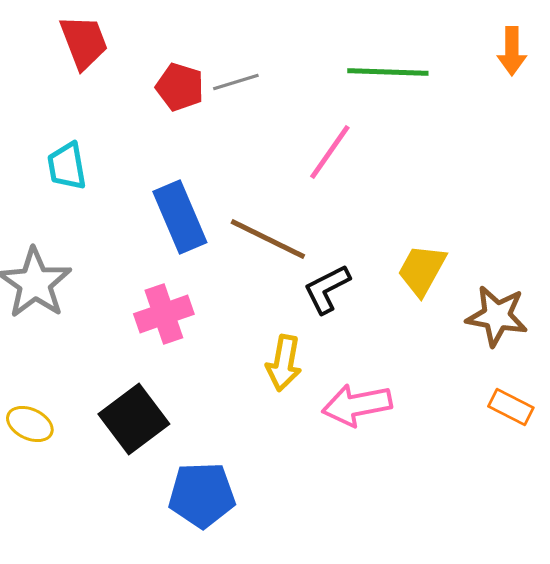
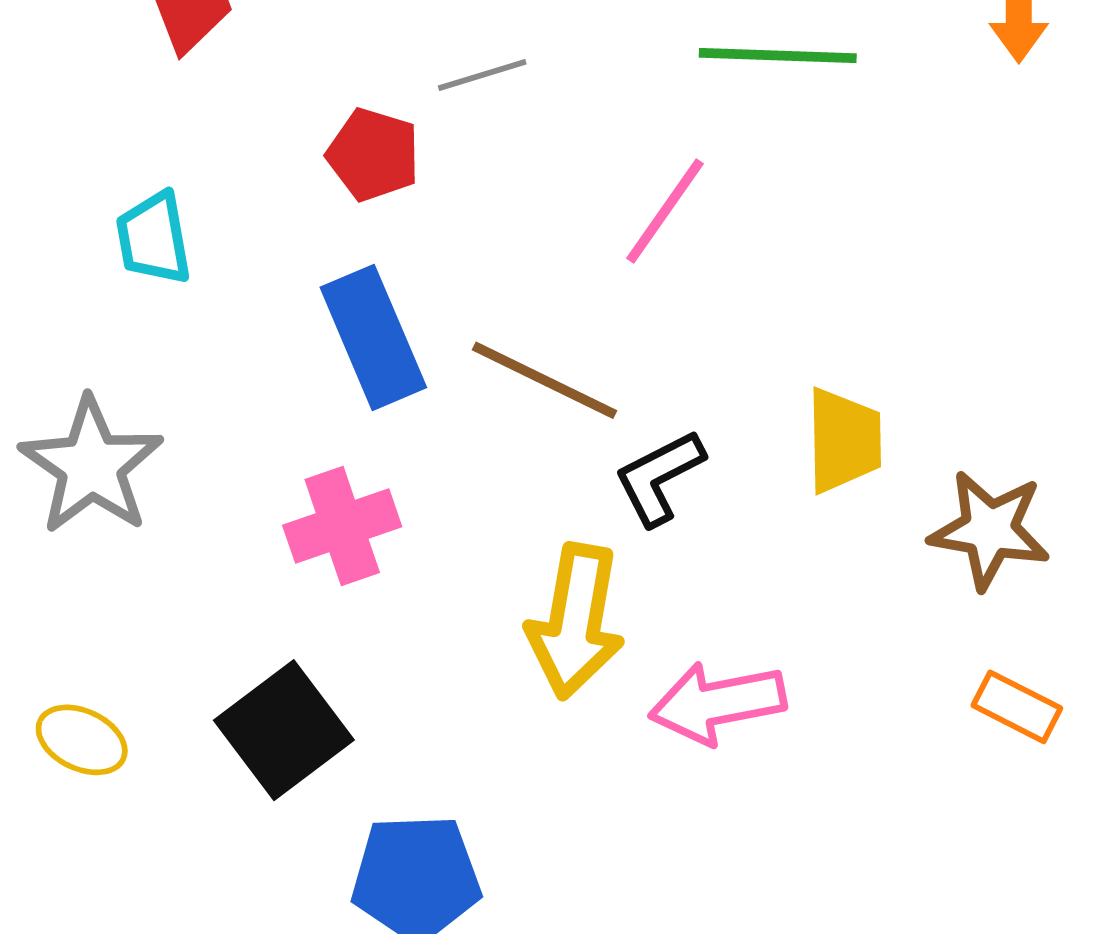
red pentagon: (180, 87) -> (373, 155), moved
yellow trapezoid: (422, 270) -> (844, 440), turned 150
yellow arrow: (284, 363) -> (576, 621), size x1.4

